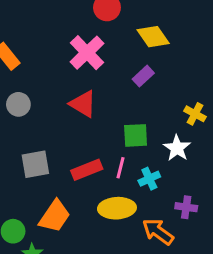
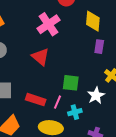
yellow diamond: (153, 37) -> (93, 21), turned 30
purple rectangle: (143, 76) -> (99, 47), moved, turned -48
red rectangle: (87, 170) -> (36, 100), turned 30

